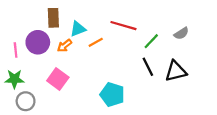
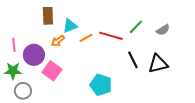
red line: (123, 26) -> (111, 36), moved
green line: (151, 41) -> (136, 27), moved
purple circle: (38, 42) -> (34, 55), moved

